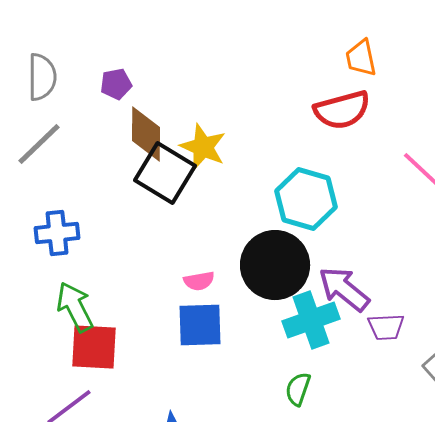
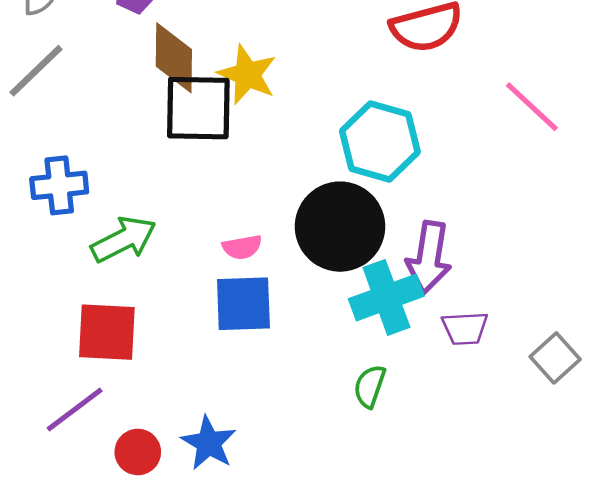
black square: (165, 173) -> (198, 108), turned -30
purple arrow: (344, 289) -> (429, 257), turned -120
green arrow: (75, 307) -> (124, 239), moved, turned 90
purple trapezoid: (386, 327) -> (465, 328), moved

